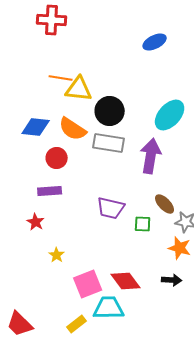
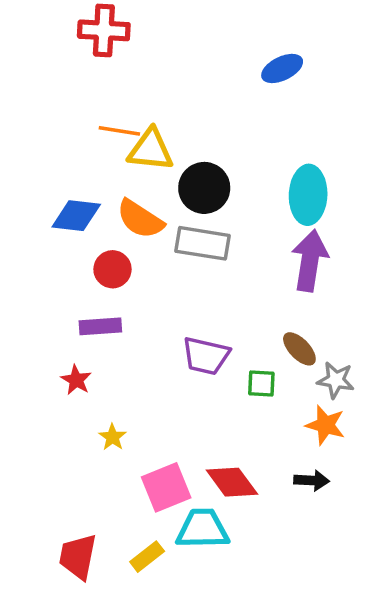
cyan ellipse: (170, 115) -> (308, 195), turned -40
purple arrow: (151, 156) -> (310, 261), moved
red trapezoid: (20, 324) -> (78, 557), moved, turned 56

